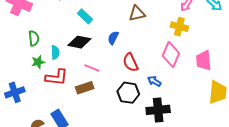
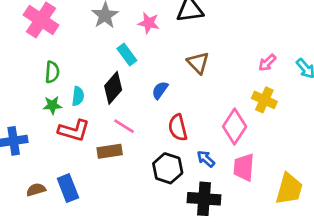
brown triangle: (137, 14) -> (198, 63), turned 48
yellow cross: (179, 27) -> (264, 100), moved
black diamond: (79, 42) -> (113, 88), turned -70
pink trapezoid: (204, 60) -> (244, 167), moved

